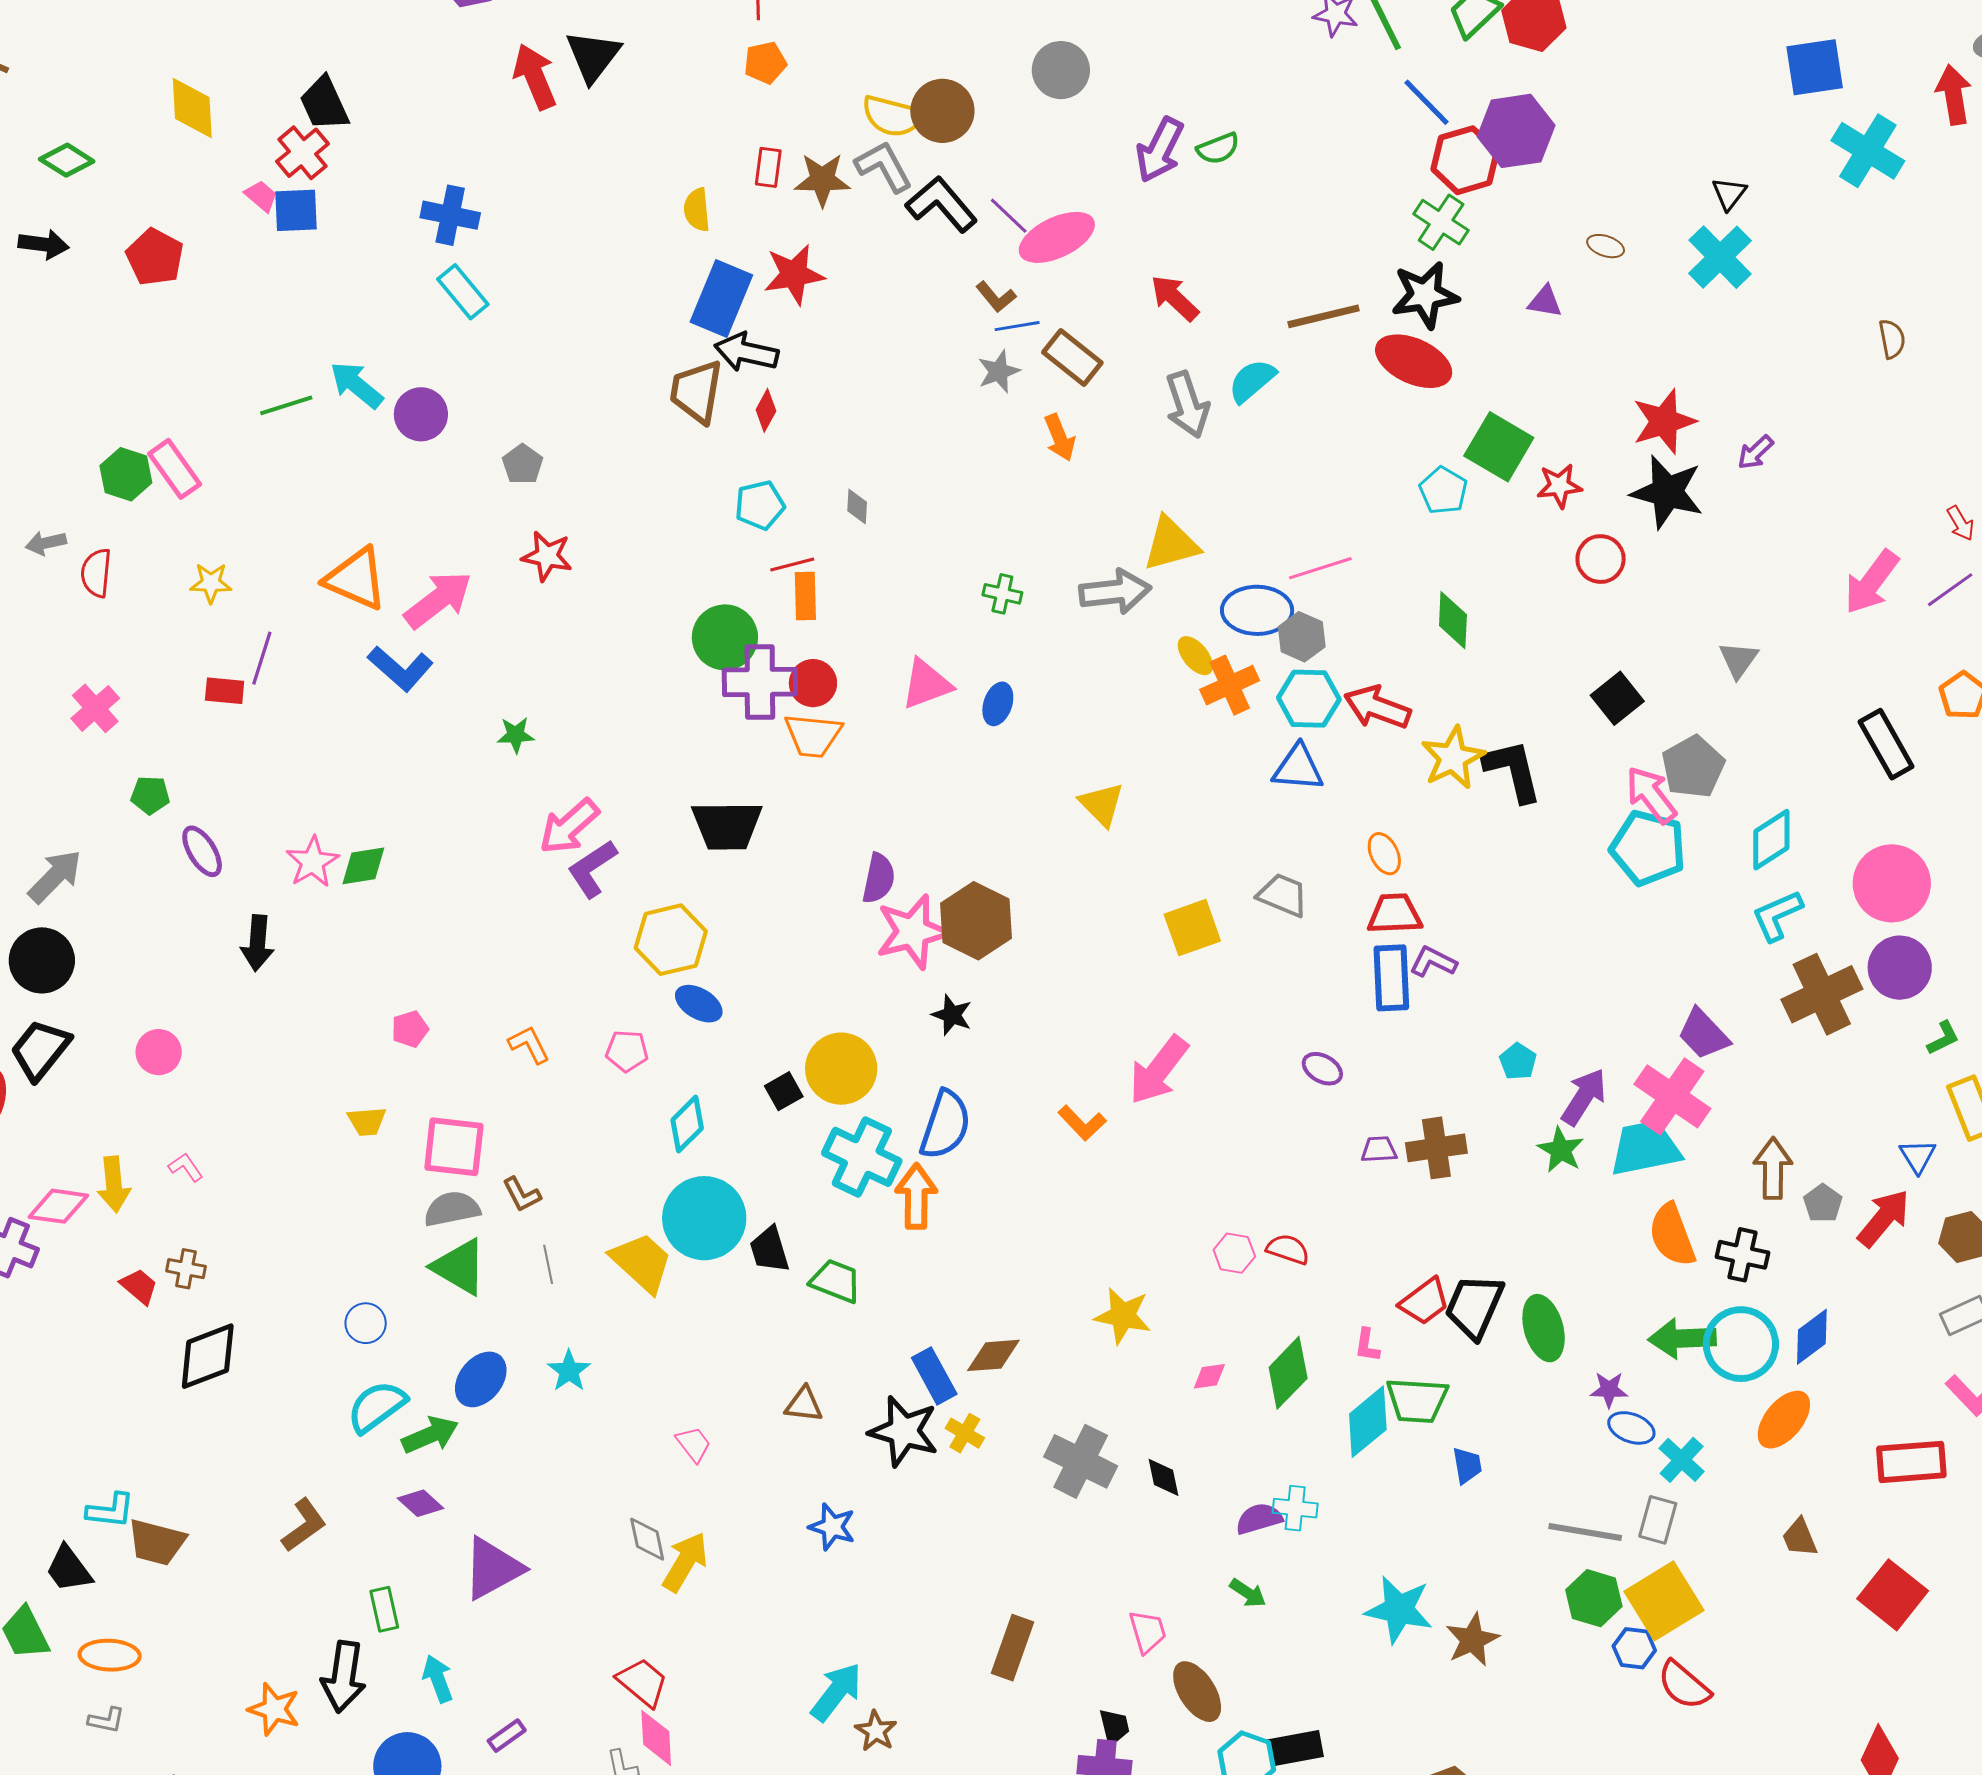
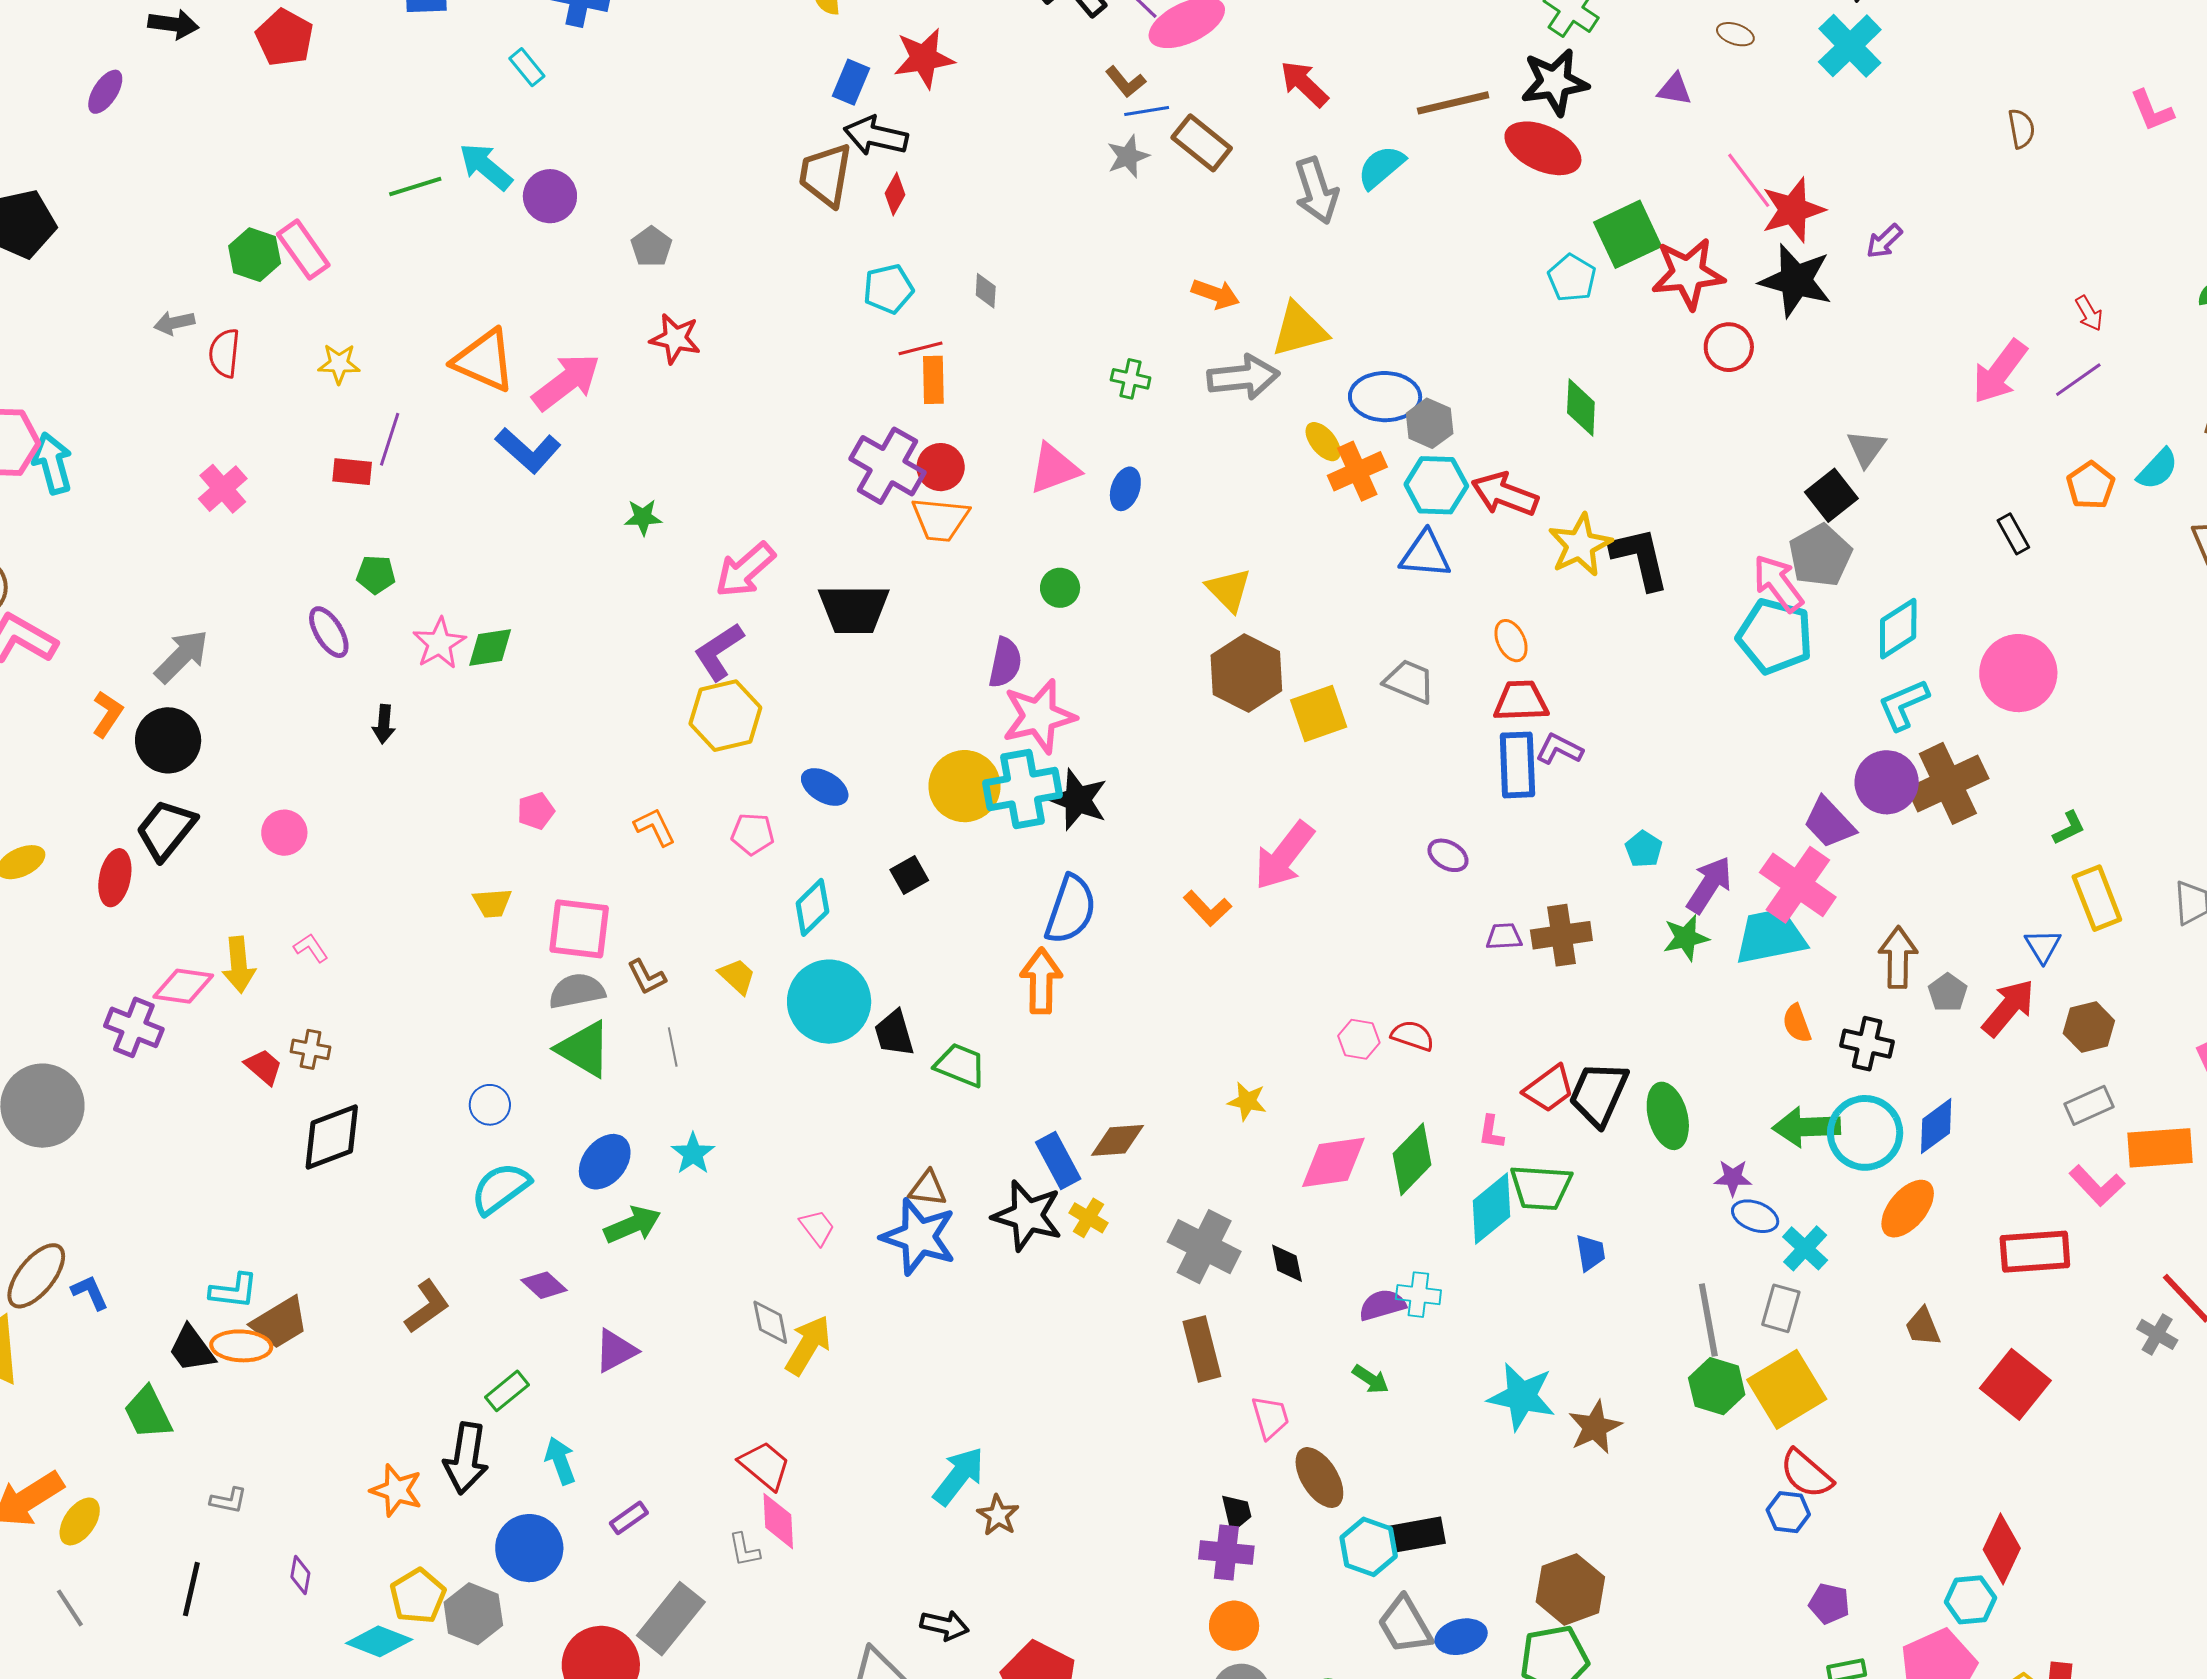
cyan rectangle: (463, 292) -> (527, 67), moved, size x0.7
blue rectangle: (721, 299) -> (851, 82), size x0.6
orange arrow: (1060, 438) -> (1216, 294), moved, turned -48
green square: (1499, 447) -> (1628, 234), turned 34
red star: (1559, 486) -> (1688, 274), size x1.6
pink line: (1320, 568) -> (1749, 180), moved, turned 70
green circle: (725, 637) -> (1060, 588), moved, size x0.6
purple cross: (760, 682) -> (887, 466), turned 30
black square: (1617, 698) -> (1831, 495), moved
black rectangle: (1886, 744) -> (2013, 534), size x0.6
green pentagon: (150, 795) -> (376, 575), moved
pink arrow: (569, 826) -> (745, 570), moved
brown hexagon: (976, 921) -> (1246, 673), moved
yellow hexagon: (671, 940) -> (725, 716), moved
black arrow: (258, 943) -> (384, 724), size x0.7
purple circle: (1900, 968) -> (1887, 782), moved
black star: (952, 1015) -> (1078, 800), size x1.5
yellow circle: (841, 1069) -> (964, 786), moved
green star: (1561, 1150) -> (1686, 938), turned 30
cyan cross: (862, 1157) -> (1022, 789), moved, turned -36
orange semicircle: (1672, 1235) -> (1797, 1023), size x0.6
yellow trapezoid: (642, 1262) -> (737, 976), moved, size x0.6
yellow star: (1123, 1316) -> (1247, 1101), size x0.7
pink diamond: (1209, 1376) -> (1333, 1162), size x2.0
green arrow: (430, 1435) -> (632, 1225), moved
blue star: (832, 1527) -> (919, 1237), moved, size x1.6
gray line: (1585, 1532) -> (1708, 1320), turned 70
brown trapezoid: (157, 1542) -> (280, 1323), turned -46
purple triangle: (493, 1568) -> (616, 1351), size x0.7
green rectangle: (384, 1609) -> (507, 1391), turned 63
brown rectangle: (1012, 1648) -> (1202, 1349), moved, turned -34
blue hexagon: (1634, 1648) -> (1788, 1512), moved
orange ellipse: (110, 1655) -> (241, 1346), moved

